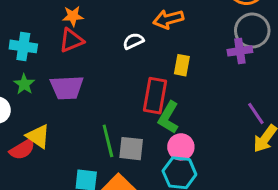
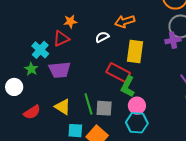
orange star: (73, 16) -> (70, 21), moved
cyan cross: (23, 46) -> (40, 50), moved, turned 36
yellow rectangle: (182, 65) -> (135, 51), size x1.6
red rectangle: (155, 96) -> (118, 72), turned -70
yellow triangle: (38, 136) -> (63, 107), moved

